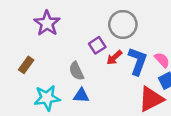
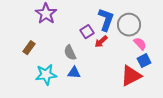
gray circle: (123, 24) -> (129, 25), moved
blue L-shape: (138, 61) -> (106, 20), moved

